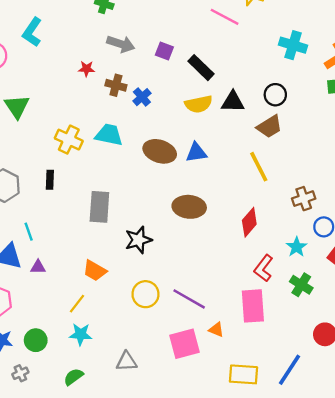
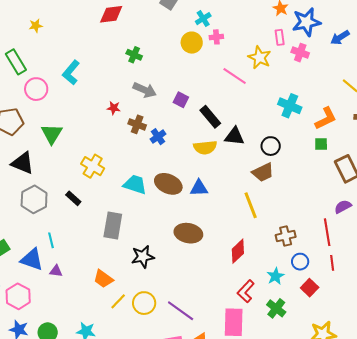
black triangle: (233, 102) -> (234, 136), moved
cyan trapezoid: (109, 135) -> (135, 185), moved
black rectangle: (50, 180) -> (73, 198), turned -56
yellow line: (77, 304) -> (118, 301), moved

